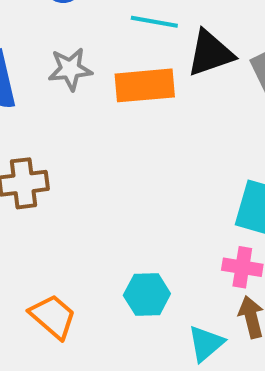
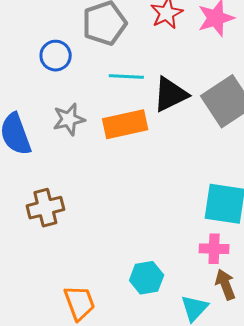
orange trapezoid: (53, 316) -> (79, 303), turned 36

